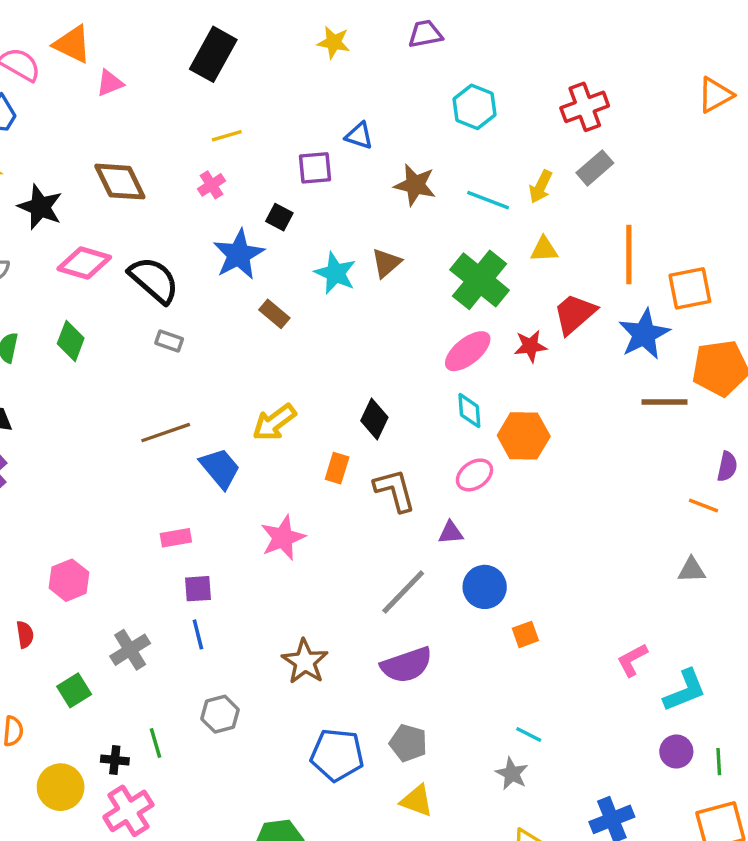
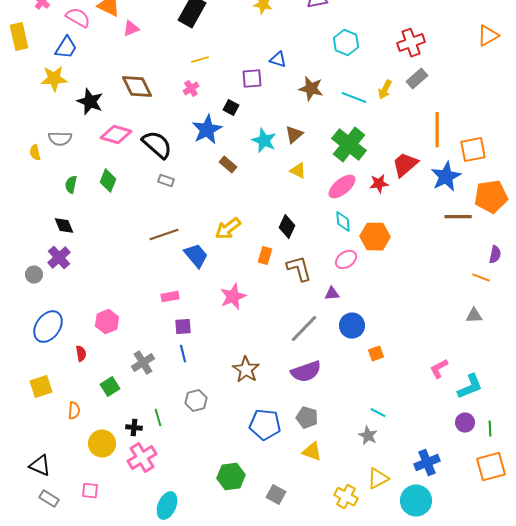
yellow triangle: (544, 249) -> (298, 171), moved, turned 30

